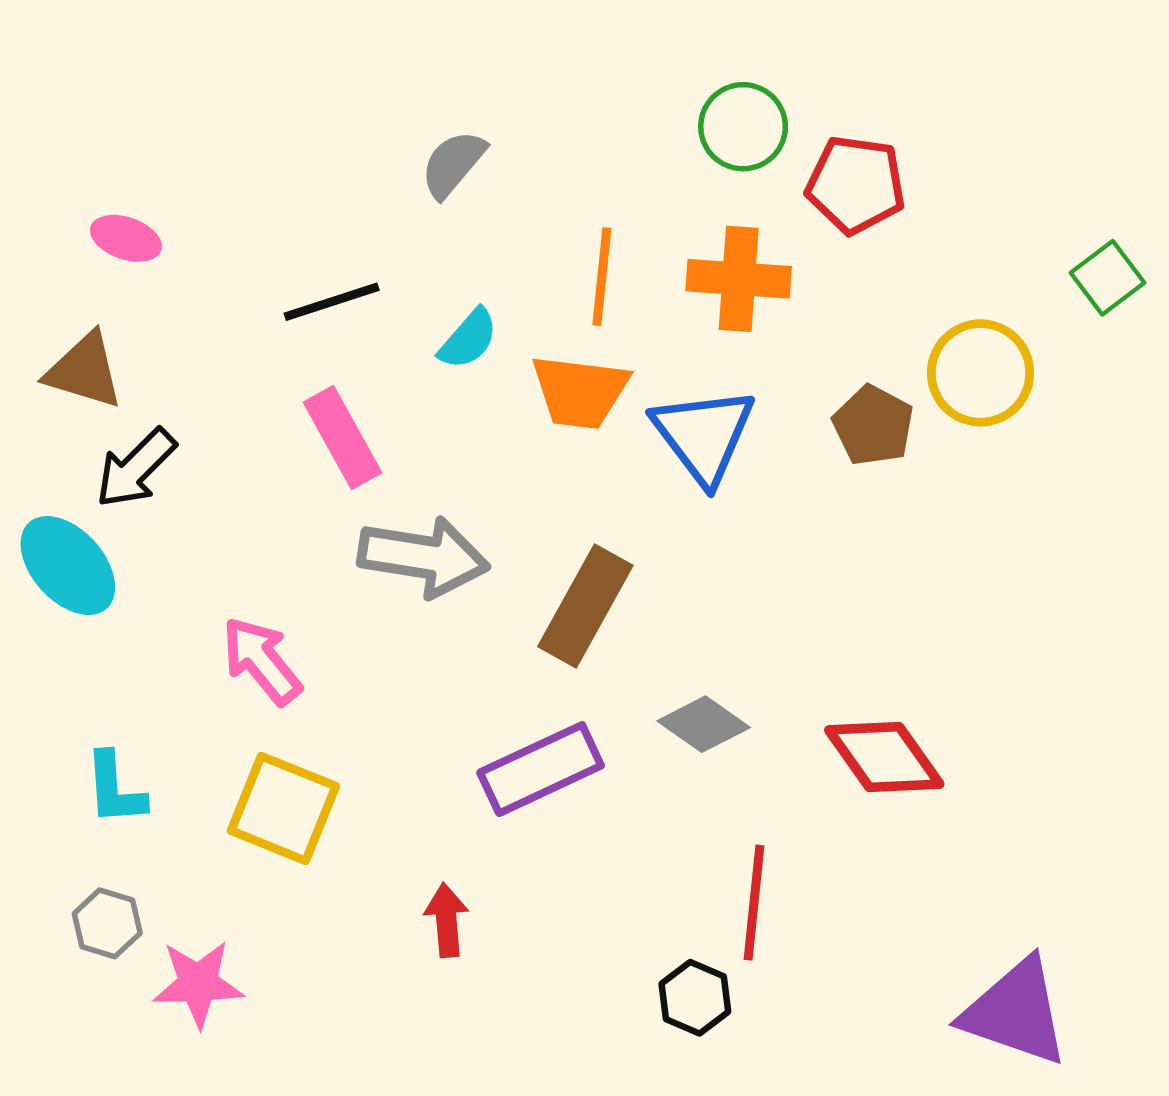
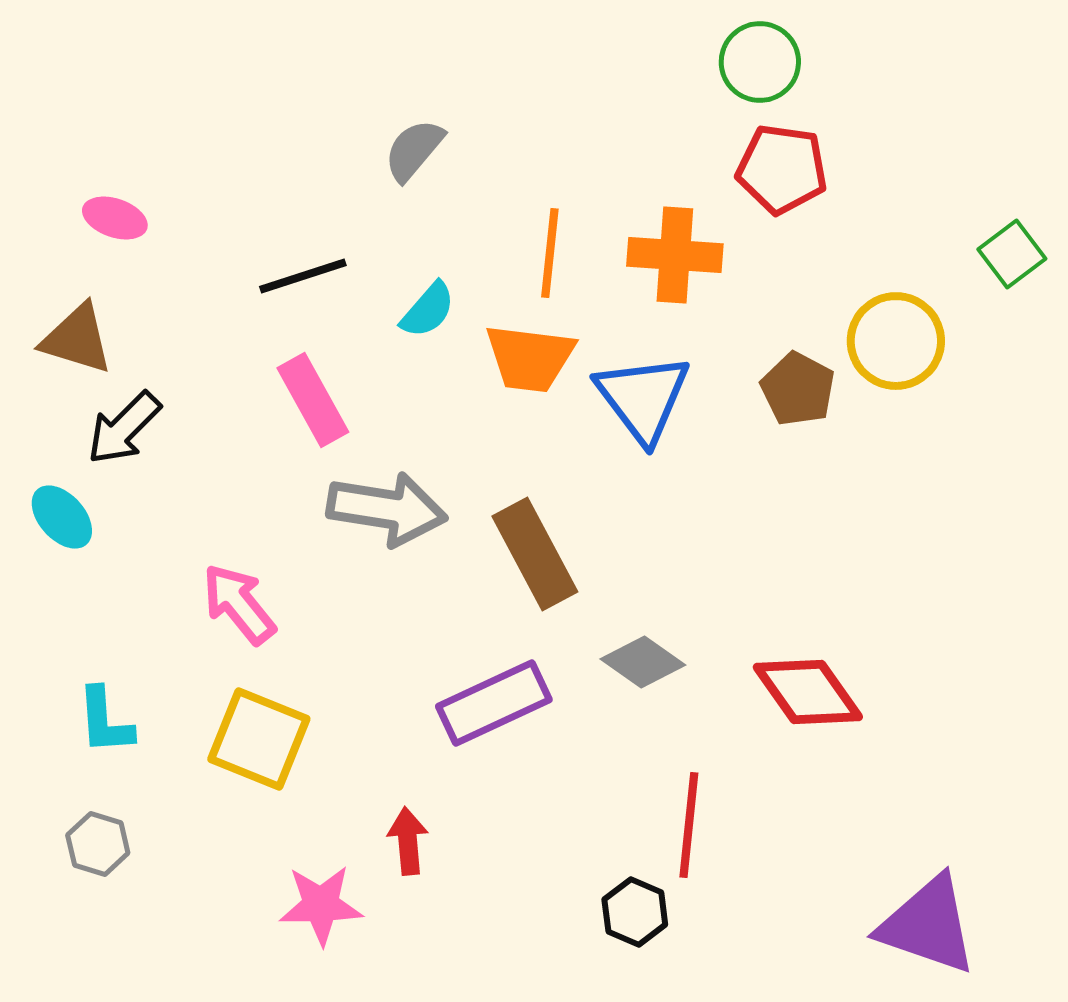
green circle: (743, 127) -> (760, 62), moved
cyan ellipse: (68, 566) -> (62, 517), size x0.7
brown rectangle: (585, 606) -> (535, 554), turned -57
pink star: (198, 984) -> (321, 905), moved

